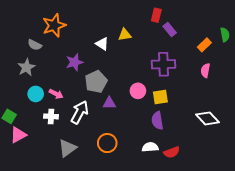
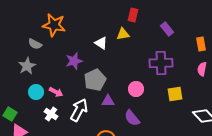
red rectangle: (156, 15) -> (133, 15), moved
orange star: (54, 25) -> (54, 25), turned 30
orange rectangle: (204, 45) -> (201, 44), turned -56
yellow square: (160, 97) -> (175, 94), moved
white cross: (51, 116) -> (51, 114), turned 32
purple semicircle: (157, 121) -> (132, 118), moved, turned -30

